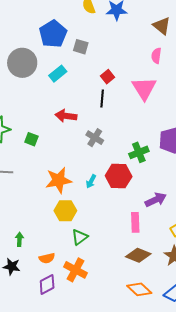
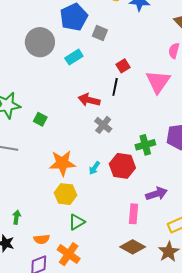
red arrow: (66, 116) -> (89, 100), moved

